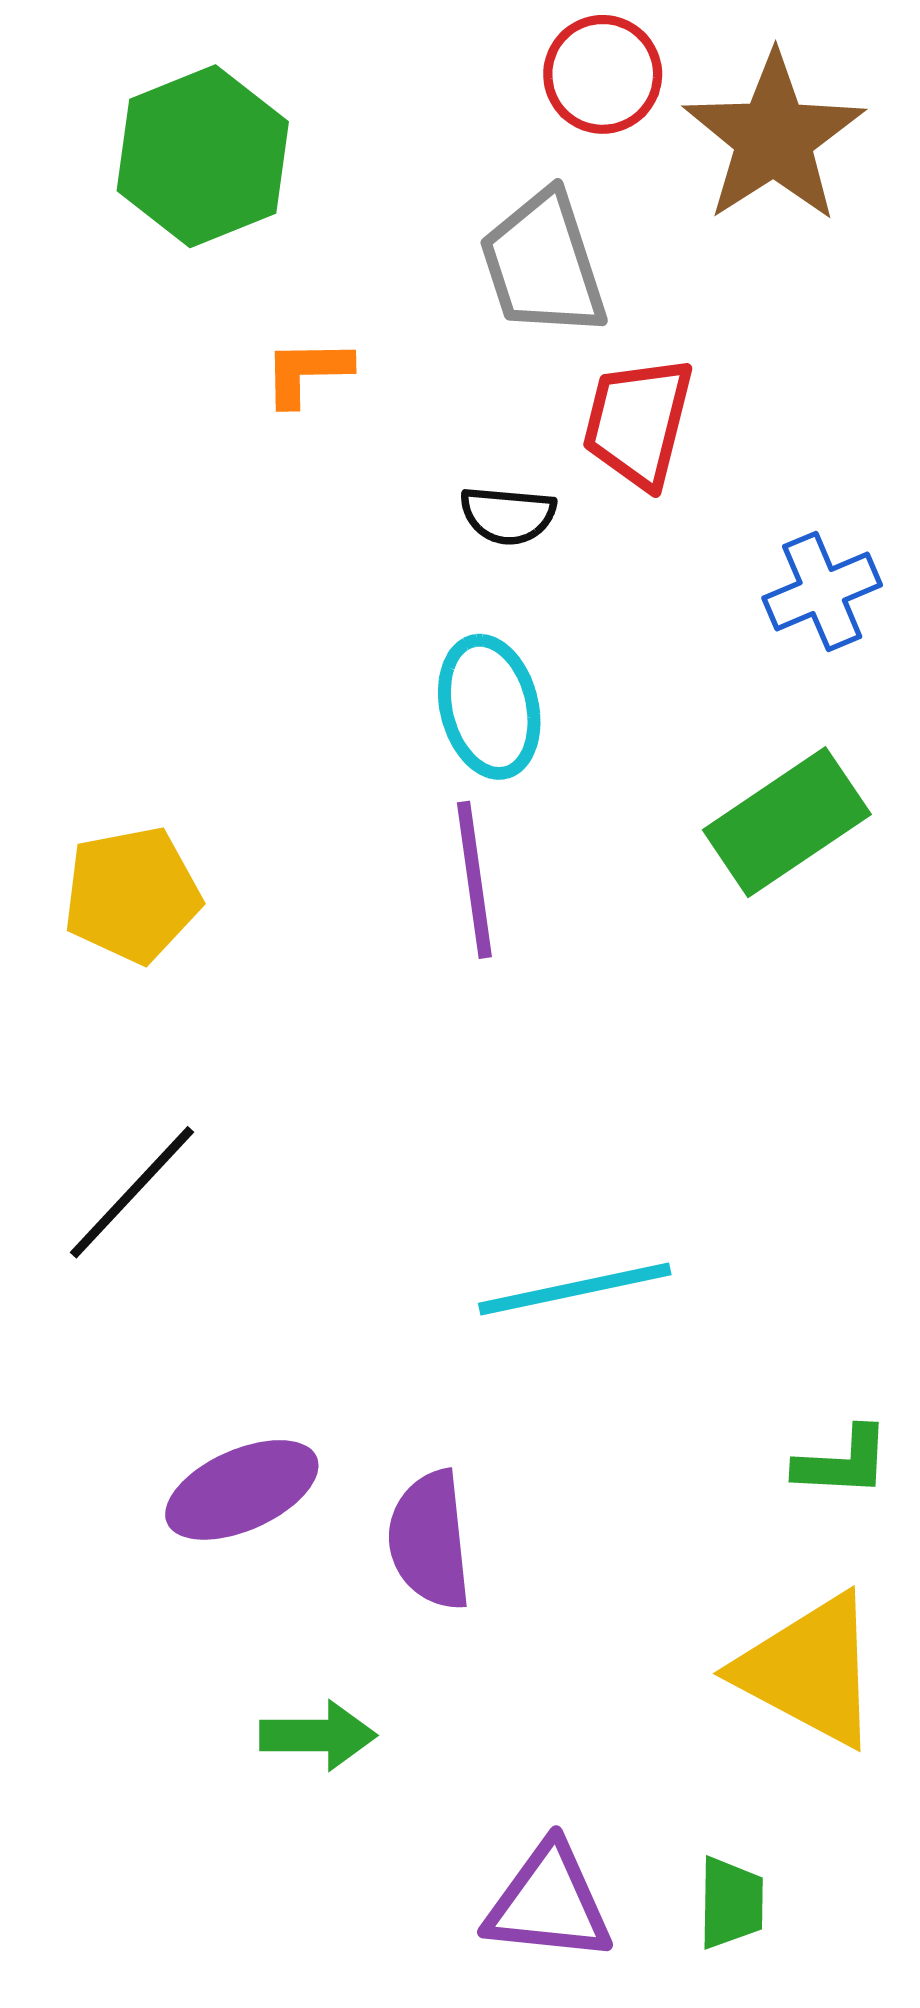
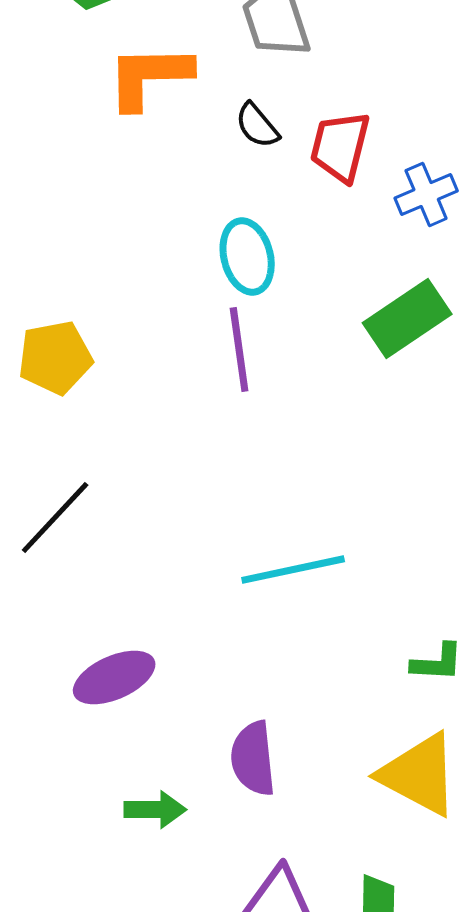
orange L-shape: (307, 372) -> (149, 77), size x1.8
red trapezoid: (638, 422) -> (340, 147), moved
black semicircle: (508, 515) -> (257, 126), moved, turned 45
purple semicircle: (430, 1540) -> (253, 759), moved

